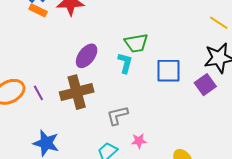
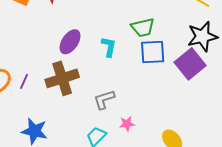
green trapezoid: (136, 43) -> (143, 27), moved
purple square: (205, 85) -> (190, 64), size x1.4
purple line: (38, 93) -> (24, 81), turned 56

